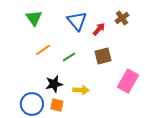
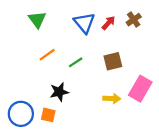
red arrow: (99, 29) -> (108, 23), moved
yellow arrow: (81, 90) -> (112, 98), moved
blue circle: (32, 104) -> (21, 114), moved
orange square: (57, 105) -> (48, 115), moved

